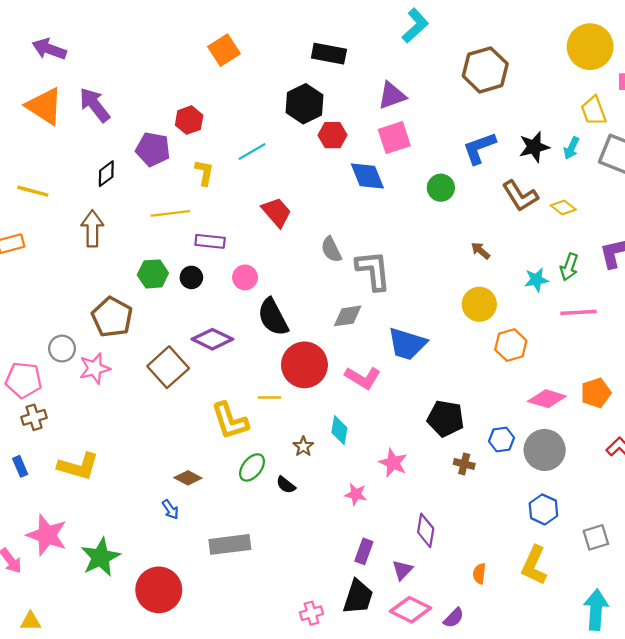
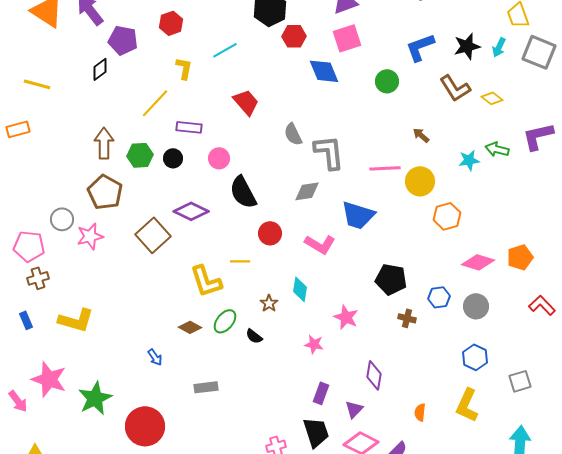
purple pentagon: (153, 149) -> (123, 40), moved
yellow line: (170, 213) -> (155, 103), turned -40
brown arrow: (92, 228) -> (104, 143), moved
green arrow: (569, 267) -> (497, 149), turned 85
pink line: (578, 312) -> (385, 168), moved
red circle: (304, 365) -> (270, 233), size x0.6
gray circle: (545, 450) -> (476, 306), size x0.7
brown diamond: (188, 478) -> (190, 327), moved
gray rectangle: (230, 544) -> (206, 387), size x0.7
black trapezoid: (358, 597) -> (316, 432), turned -36

